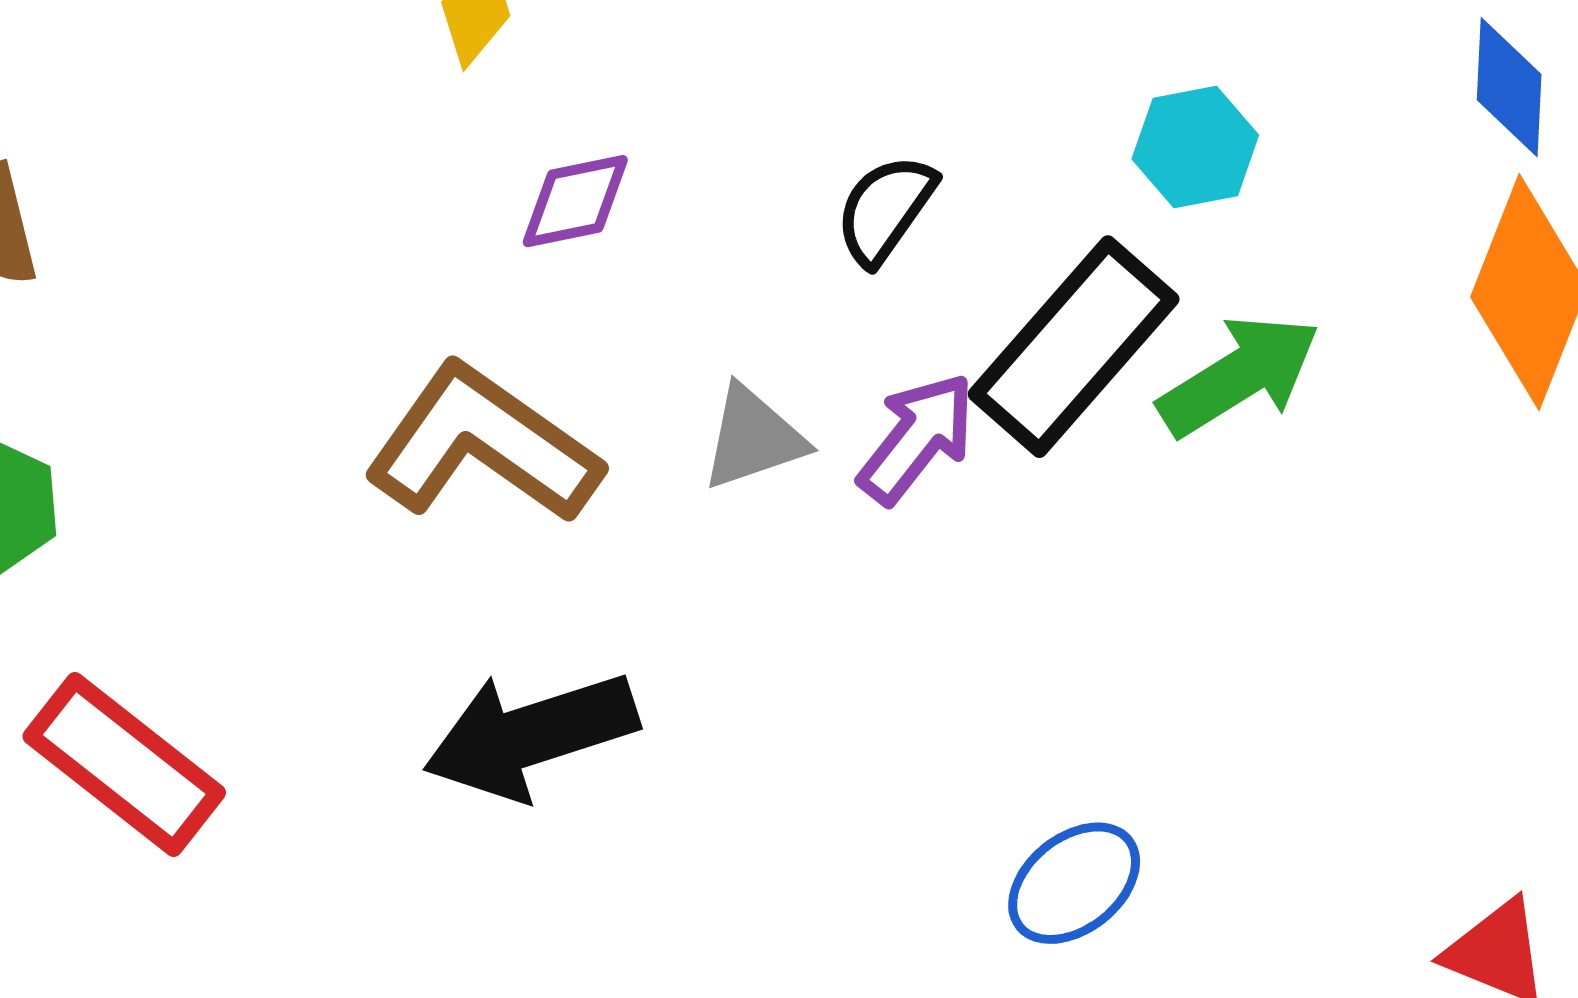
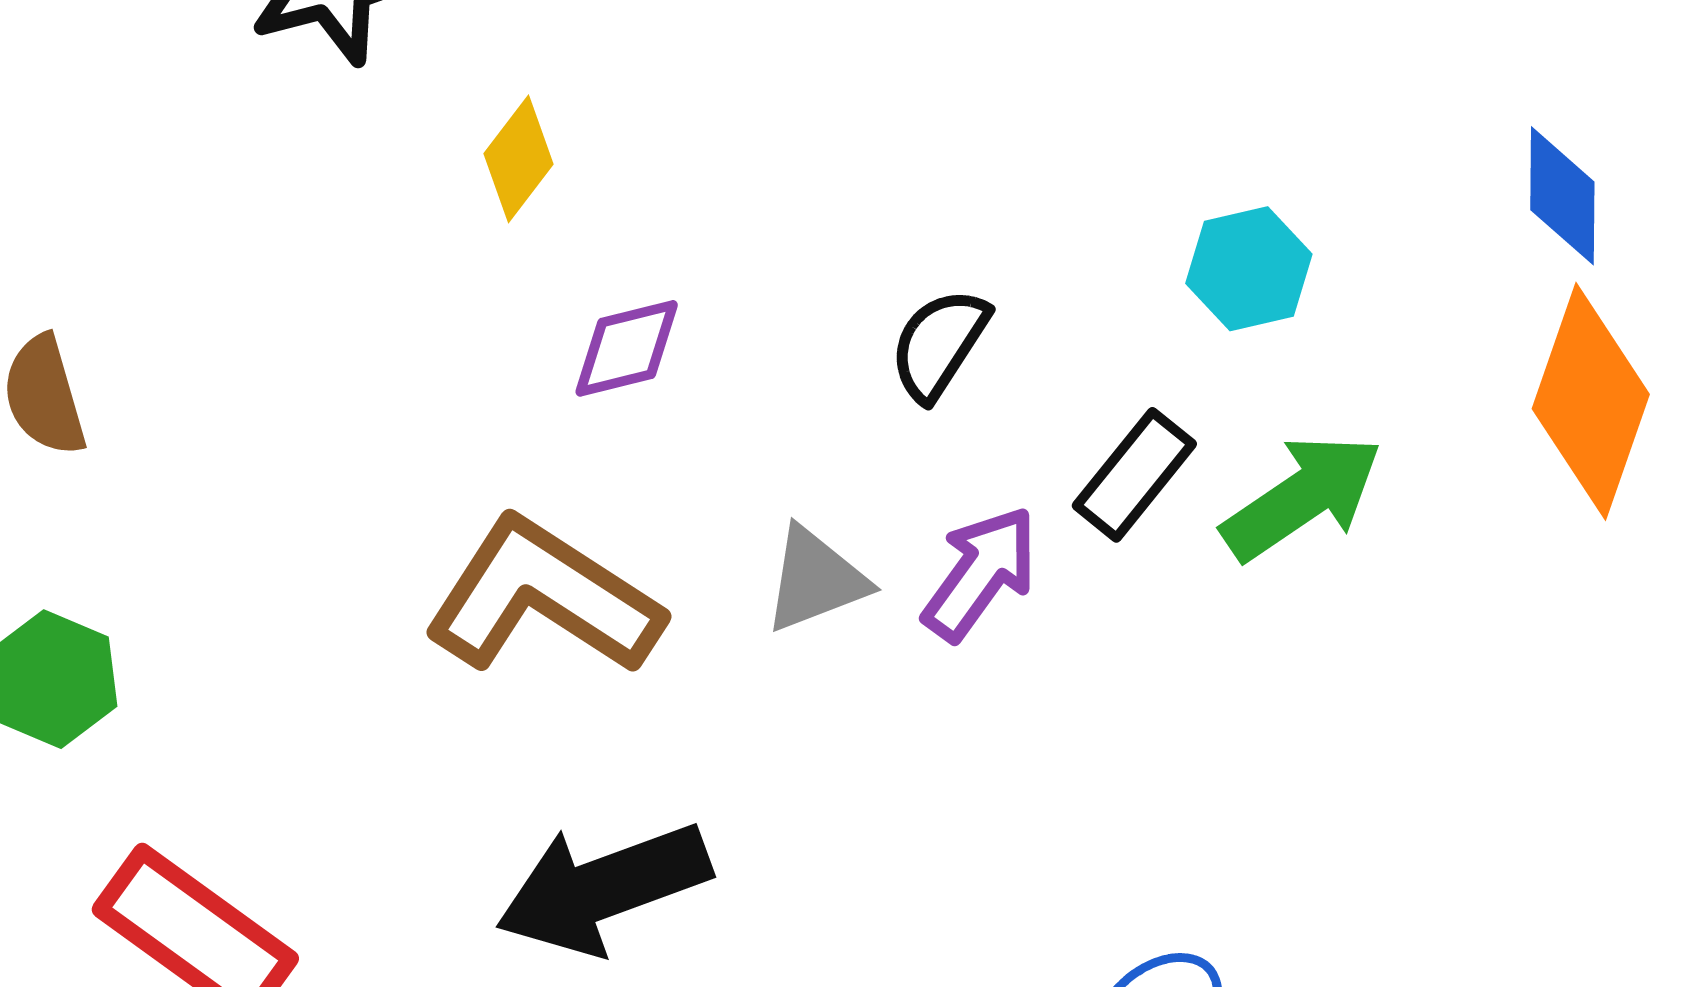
black rectangle: (1074, 347) -> (1134, 475), size x0.6

